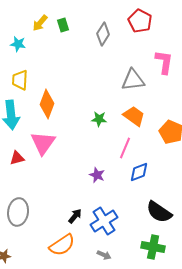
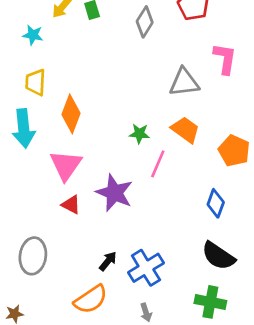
pink line: (125, 148) -> (158, 164), moved
red triangle: (17, 158) -> (71, 205), moved, turned 42
blue diamond: (139, 172) -> (216, 203), moved, turned -50
purple star: (97, 175) -> (114, 193), moved, size x1.8
gray arrow: (104, 255) -> (146, 312), turned 48

